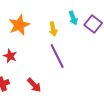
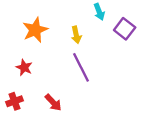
cyan arrow: (73, 18) -> (99, 12), moved

